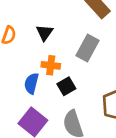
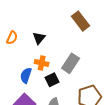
gray rectangle: (87, 48) -> (71, 63), moved

